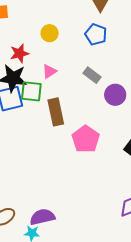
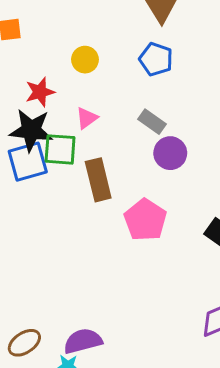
purple circle: (115, 95) -> (170, 153), moved

